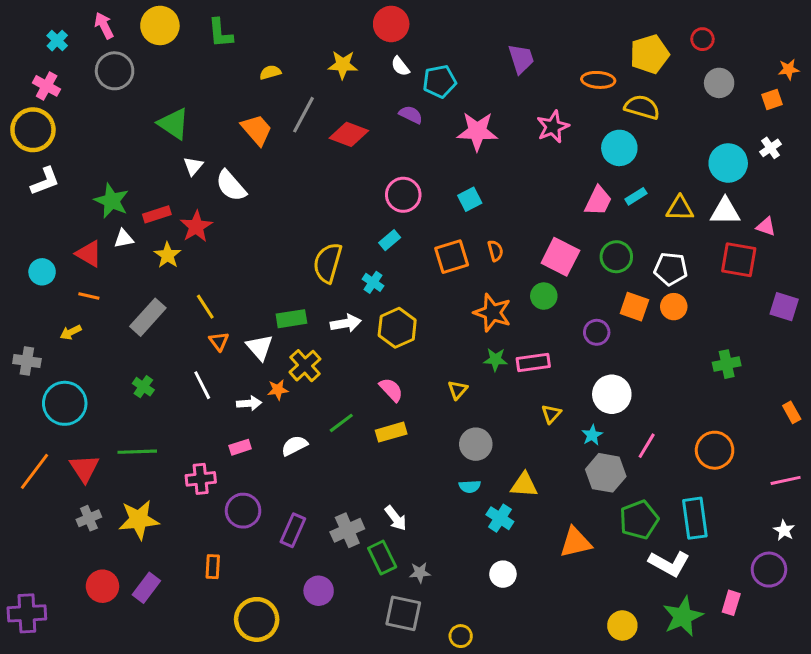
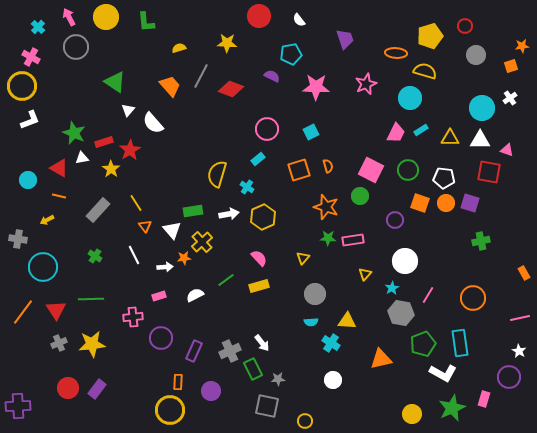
white semicircle: (400, 66) -> (299, 20), moved
purple square: (784, 307) -> (470, 203), moved
orange rectangle: (213, 567) -> (178, 382), moved

